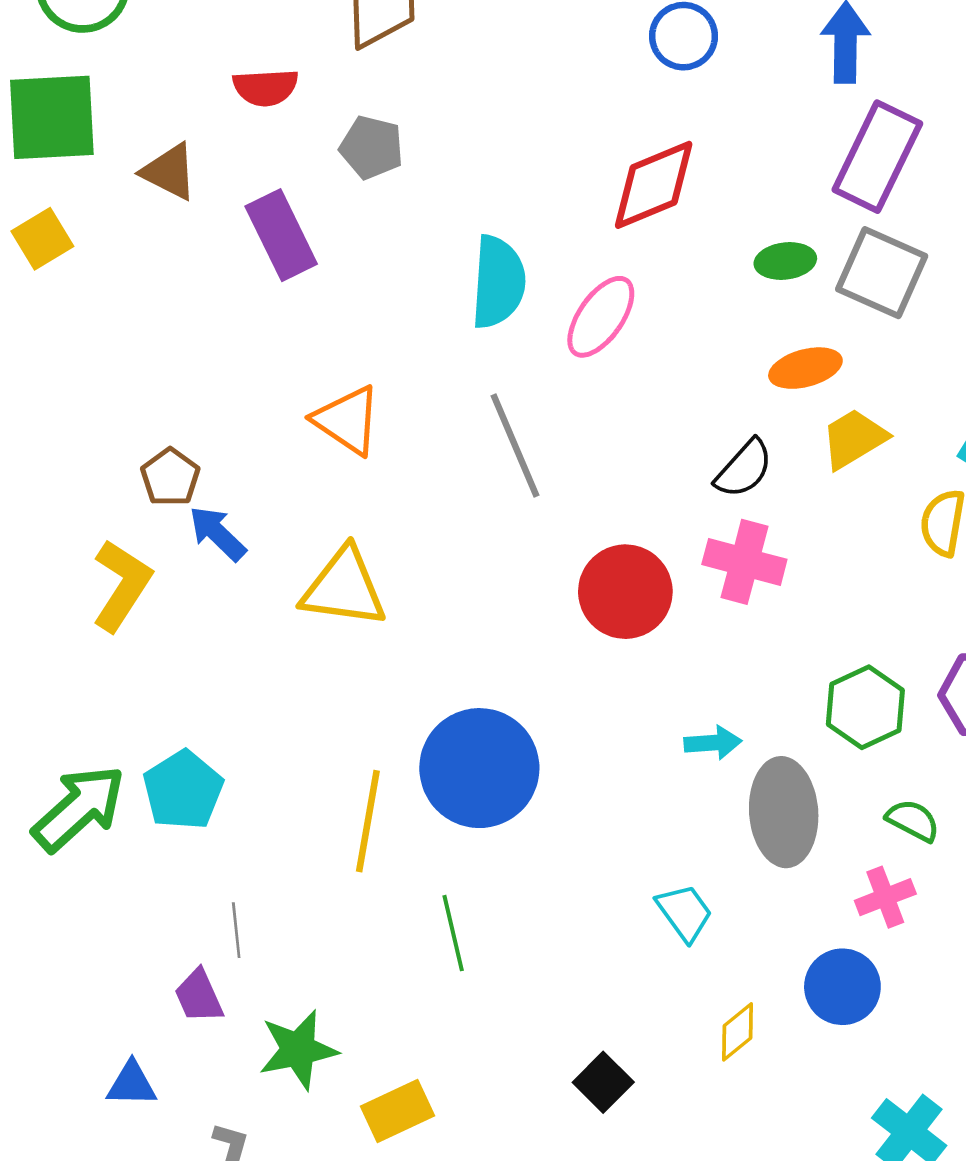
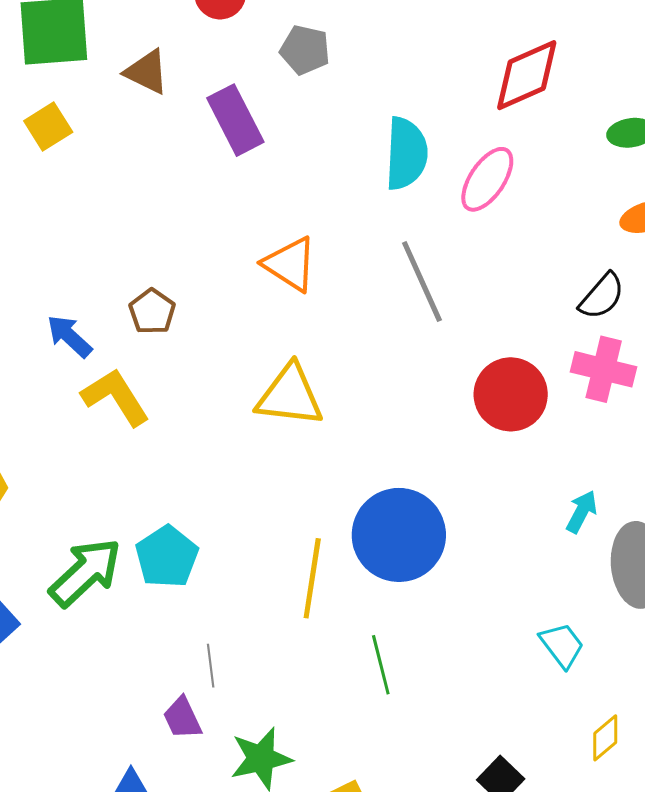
blue arrow: (217, 533) -> (69, 336), moved
yellow L-shape: (122, 585) -> (116, 397), turned -64
cyan arrow: (713, 743) -> (582, 512), turned -57

